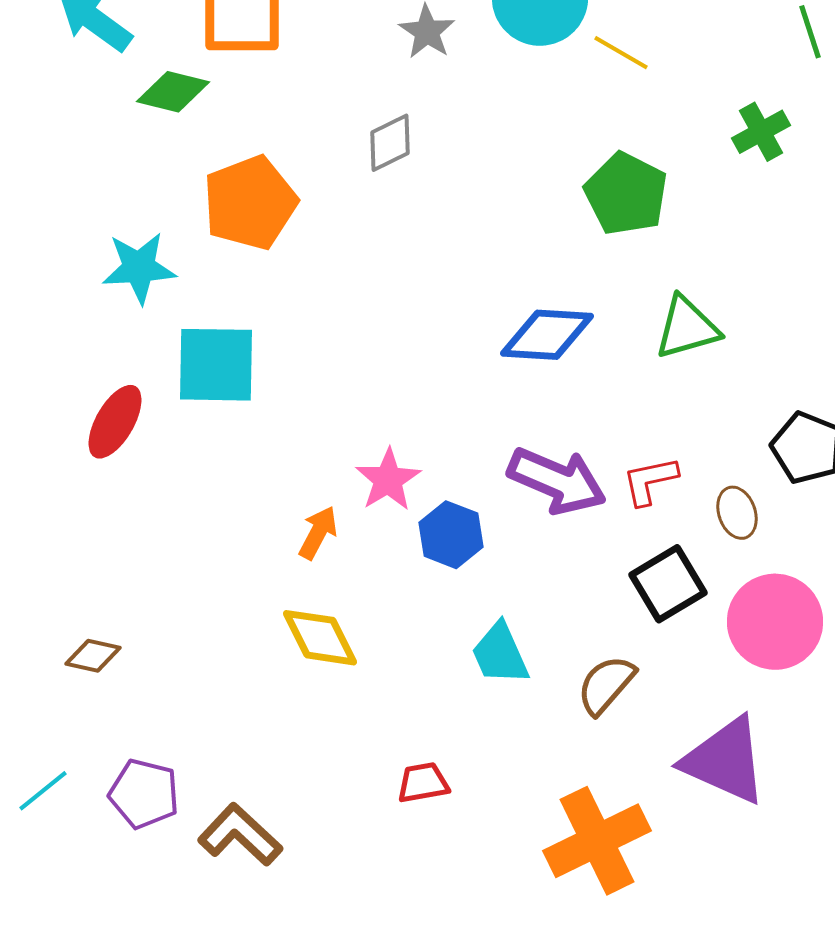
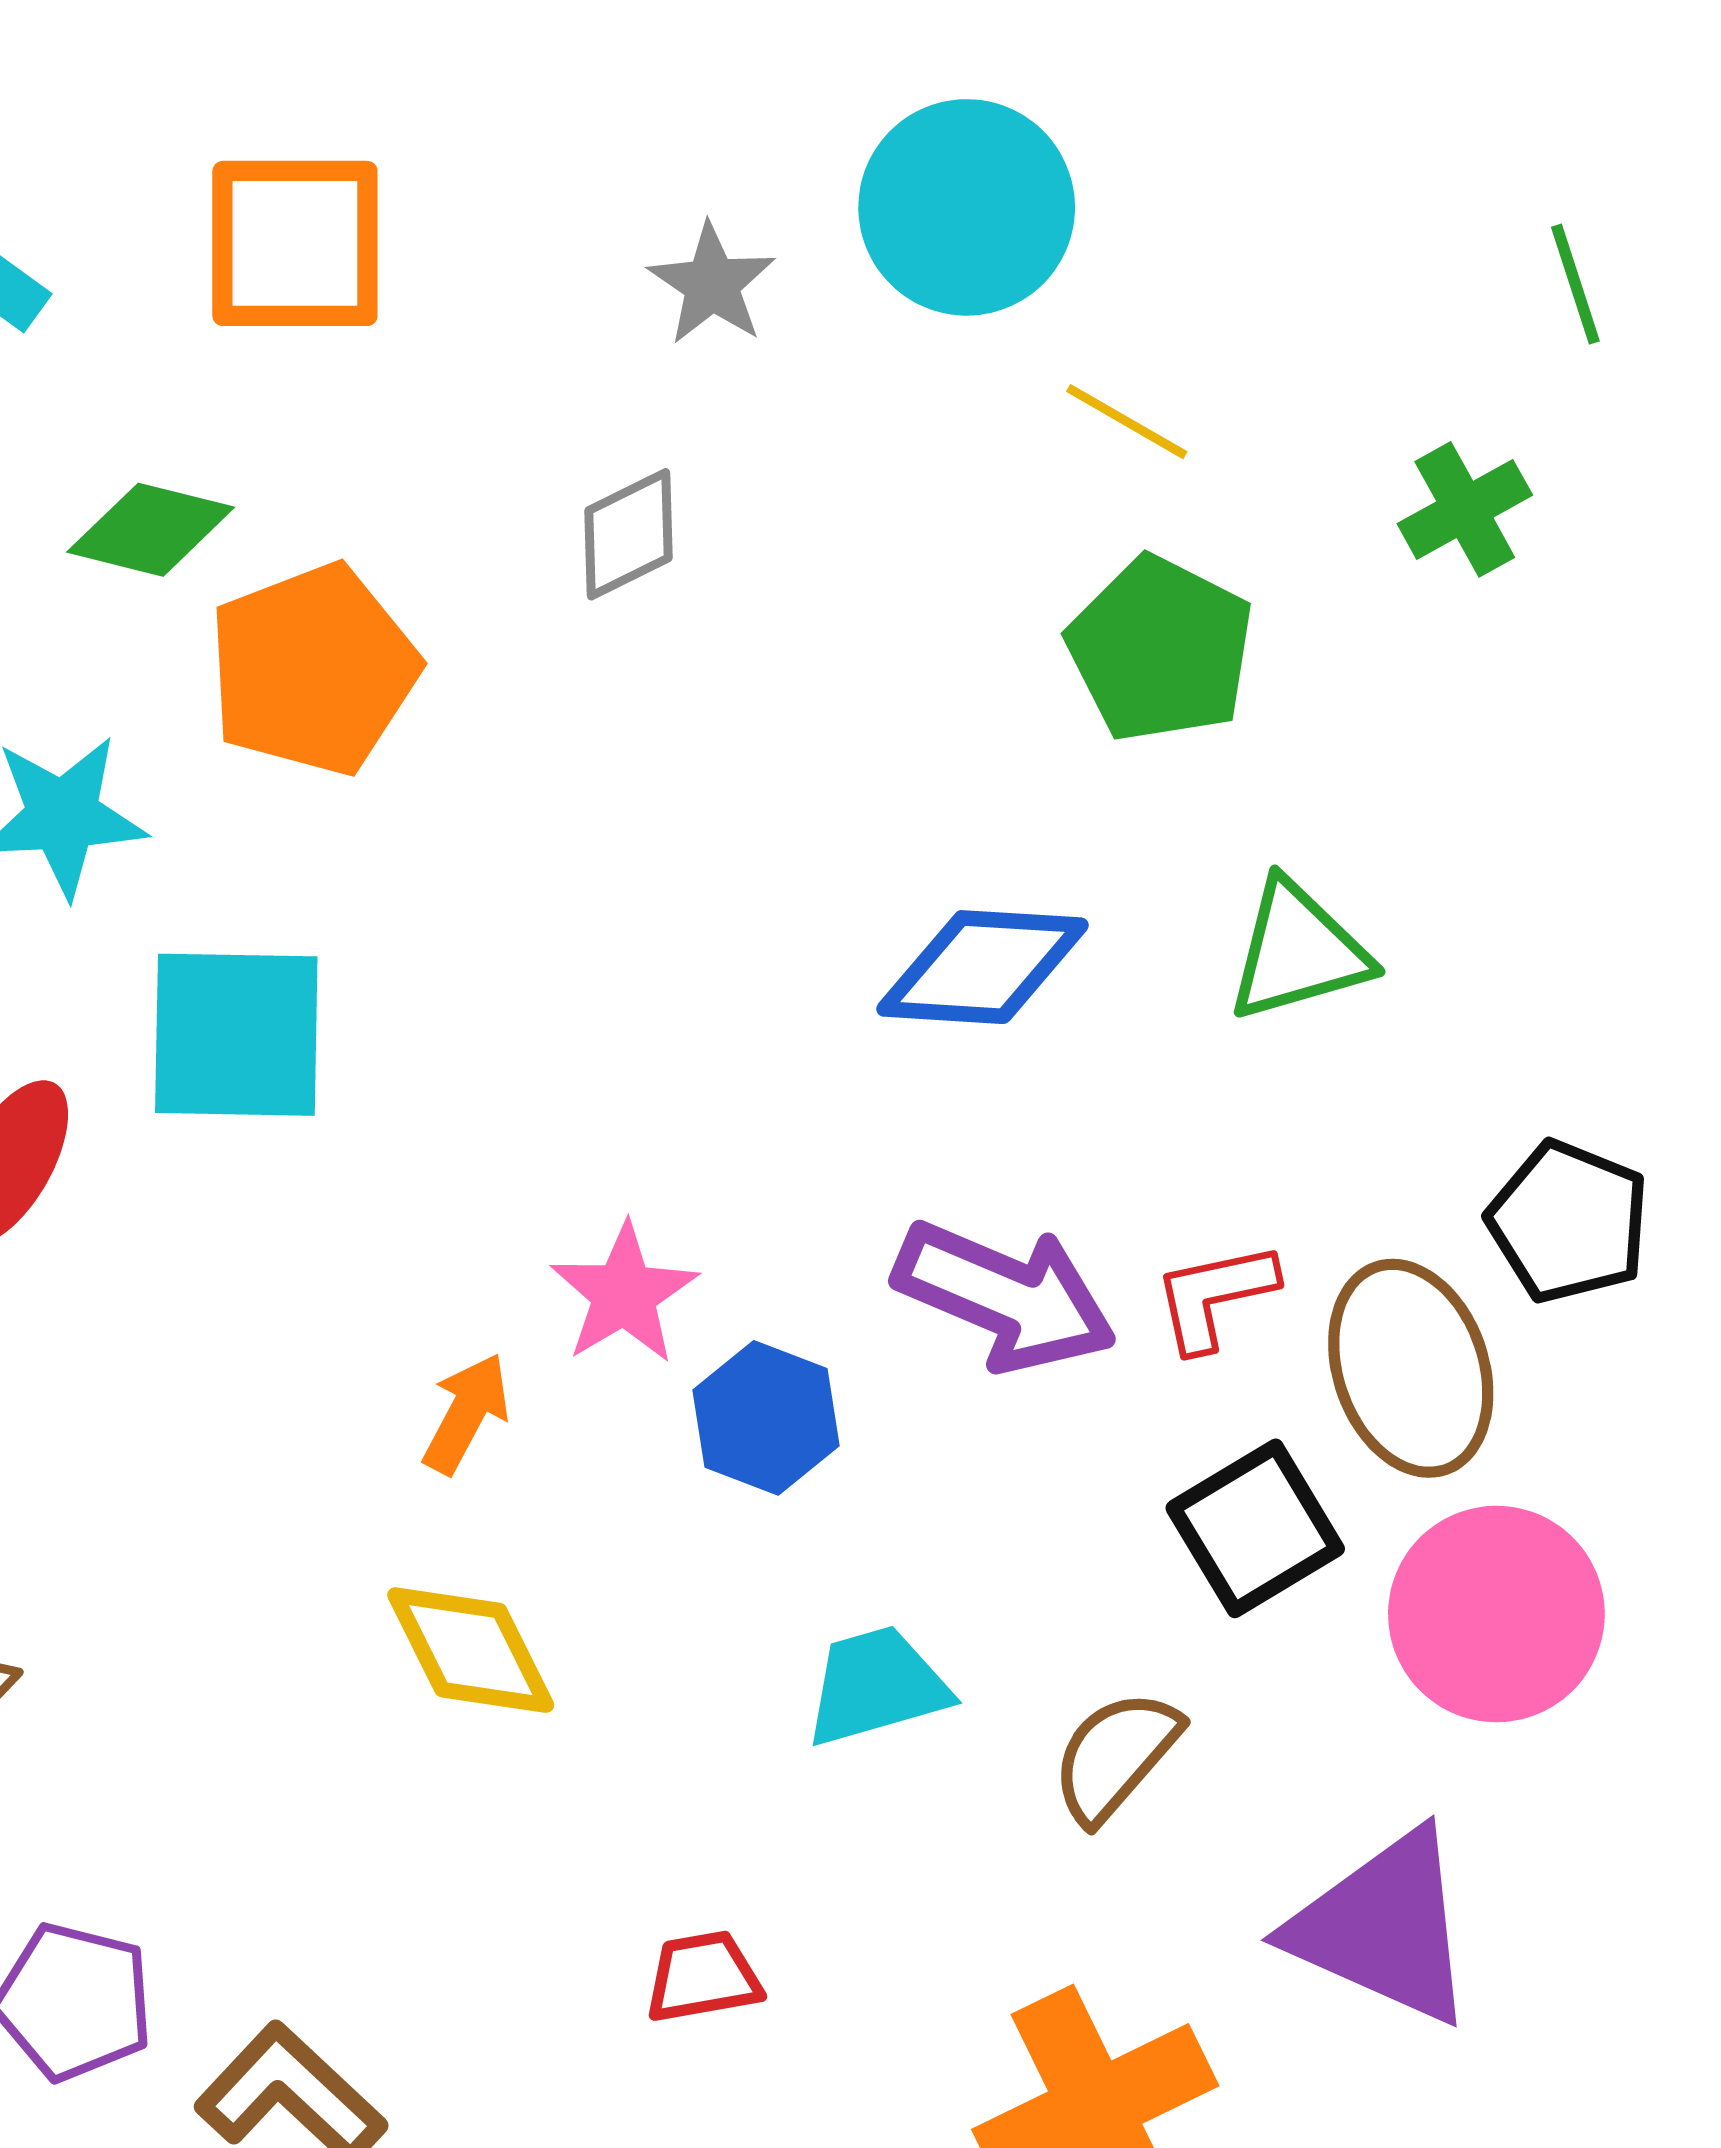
yellow line: (621, 53) -> (1127, 422), moved
green diamond: (173, 92) -> (151, 530), moved
brown ellipse: (737, 513) -> (1411, 1368), size x1.8
cyan trapezoid: (500, 654) -> (877, 1686), turned 98

